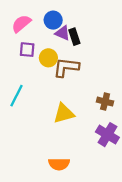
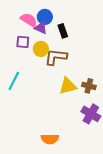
pink semicircle: (21, 24) -> (29, 20), moved, turned 72
purple triangle: (63, 33) -> (41, 28), moved
yellow triangle: (64, 113) -> (68, 86), moved

